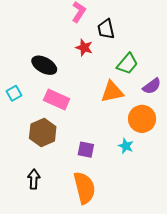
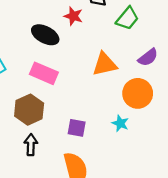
green trapezoid: (127, 64) -> (127, 18), moved
black ellipse: (44, 65) -> (45, 35), moved
black arrow: (34, 179) -> (31, 145), moved

